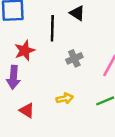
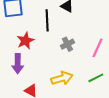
yellow arrow: (65, 98) -> (62, 78), size x1.5

